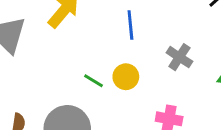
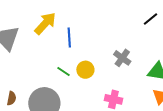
blue line: (130, 25) -> (69, 38), moved

